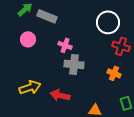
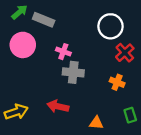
pink circle: (28, 39) -> (23, 45), size x1.5
red cross: (121, 46) -> (125, 53), turned 30
yellow arrow: (30, 87) -> (16, 112), moved

